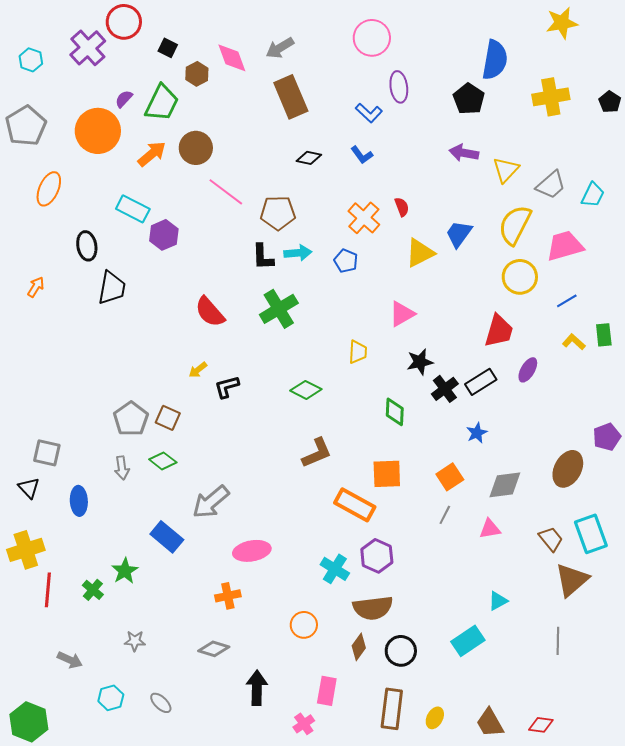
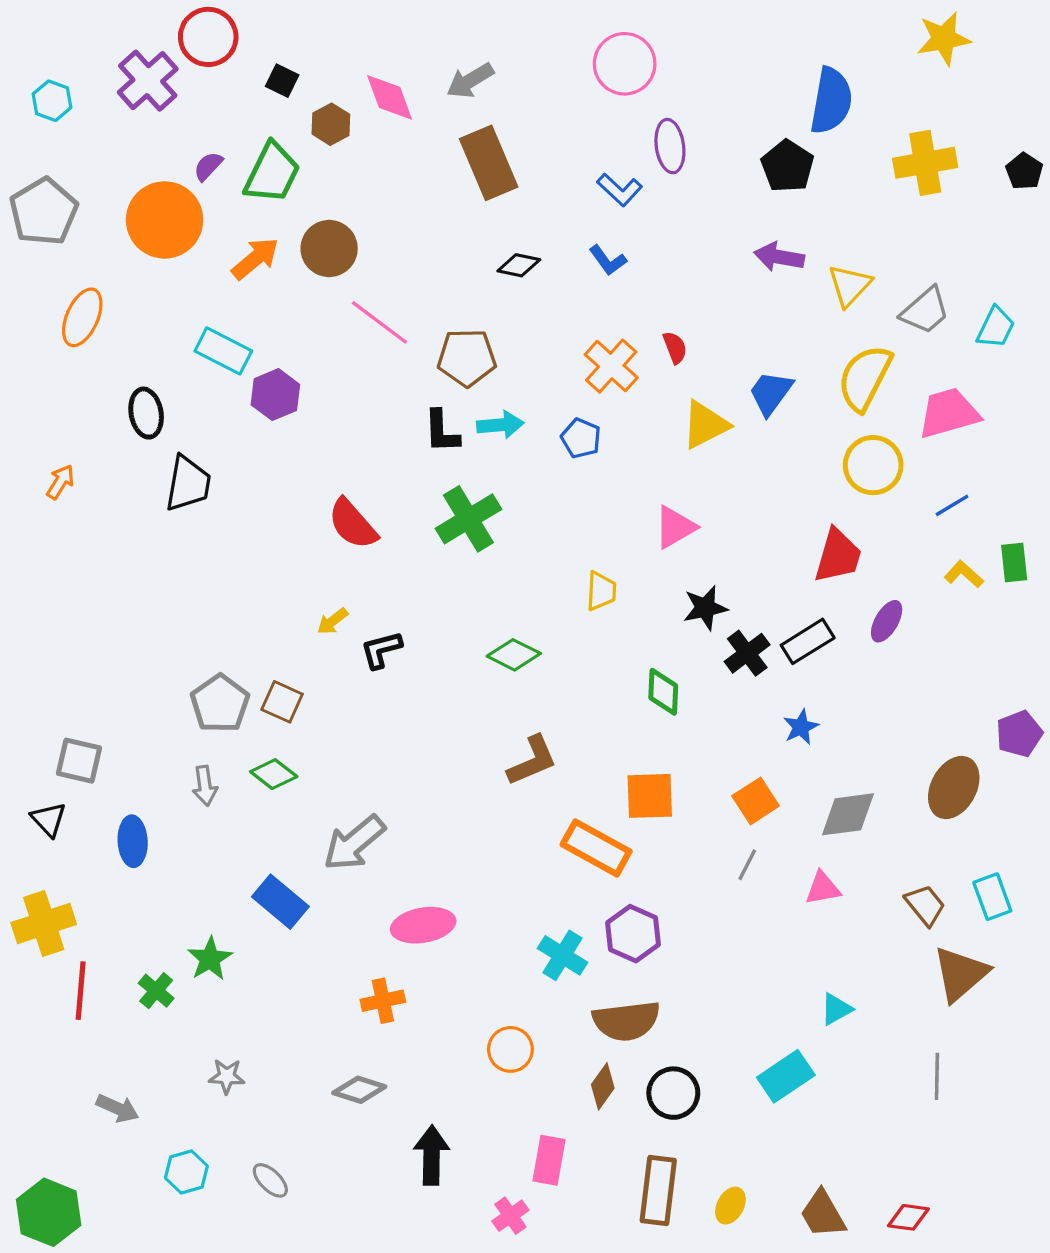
cyan rectangle: (591, 534) -> (992, 897), size x0.7

